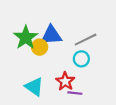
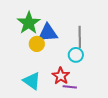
green star: (26, 37) -> (29, 23), moved
gray line: (86, 40) -> (80, 37), turned -65

